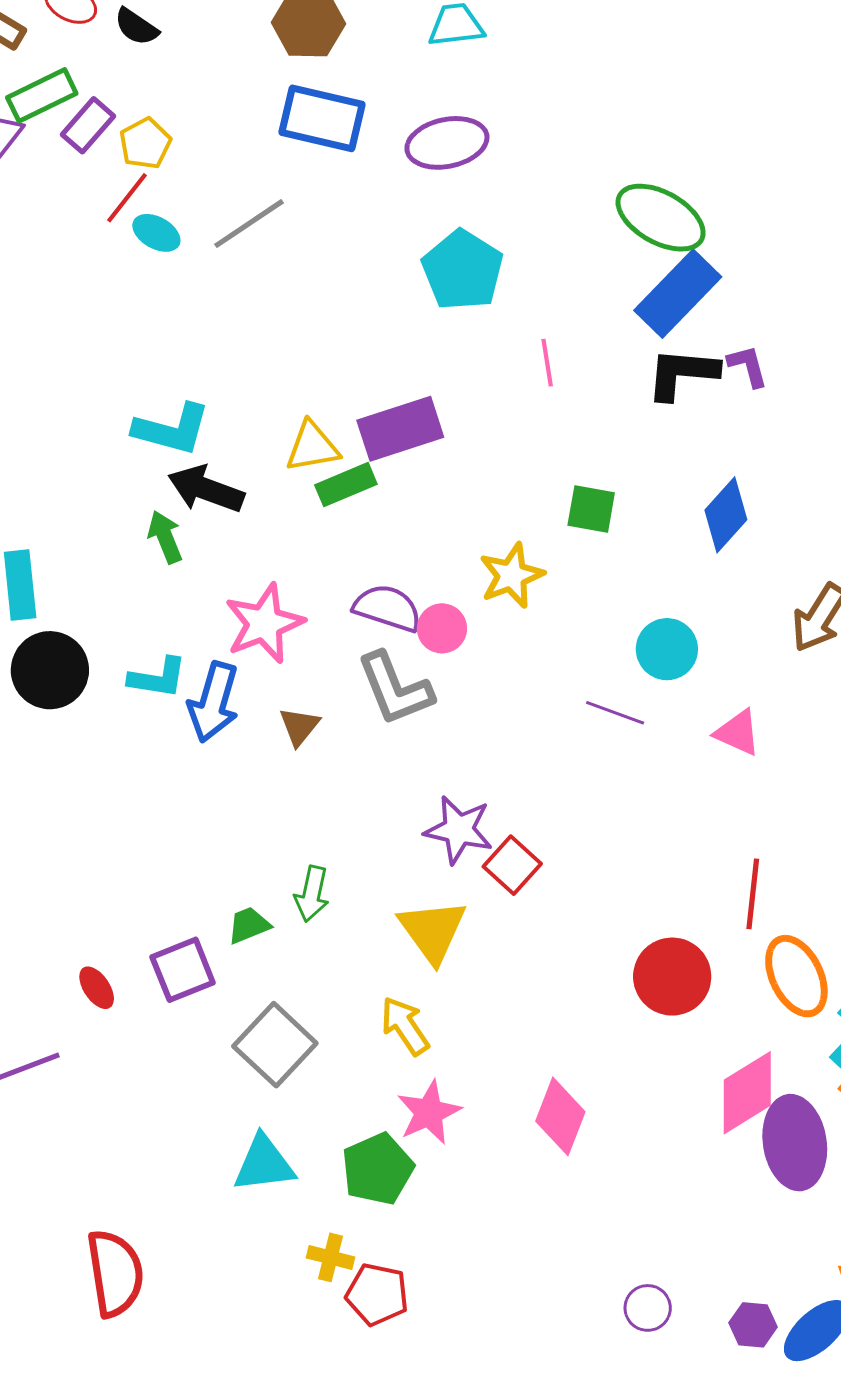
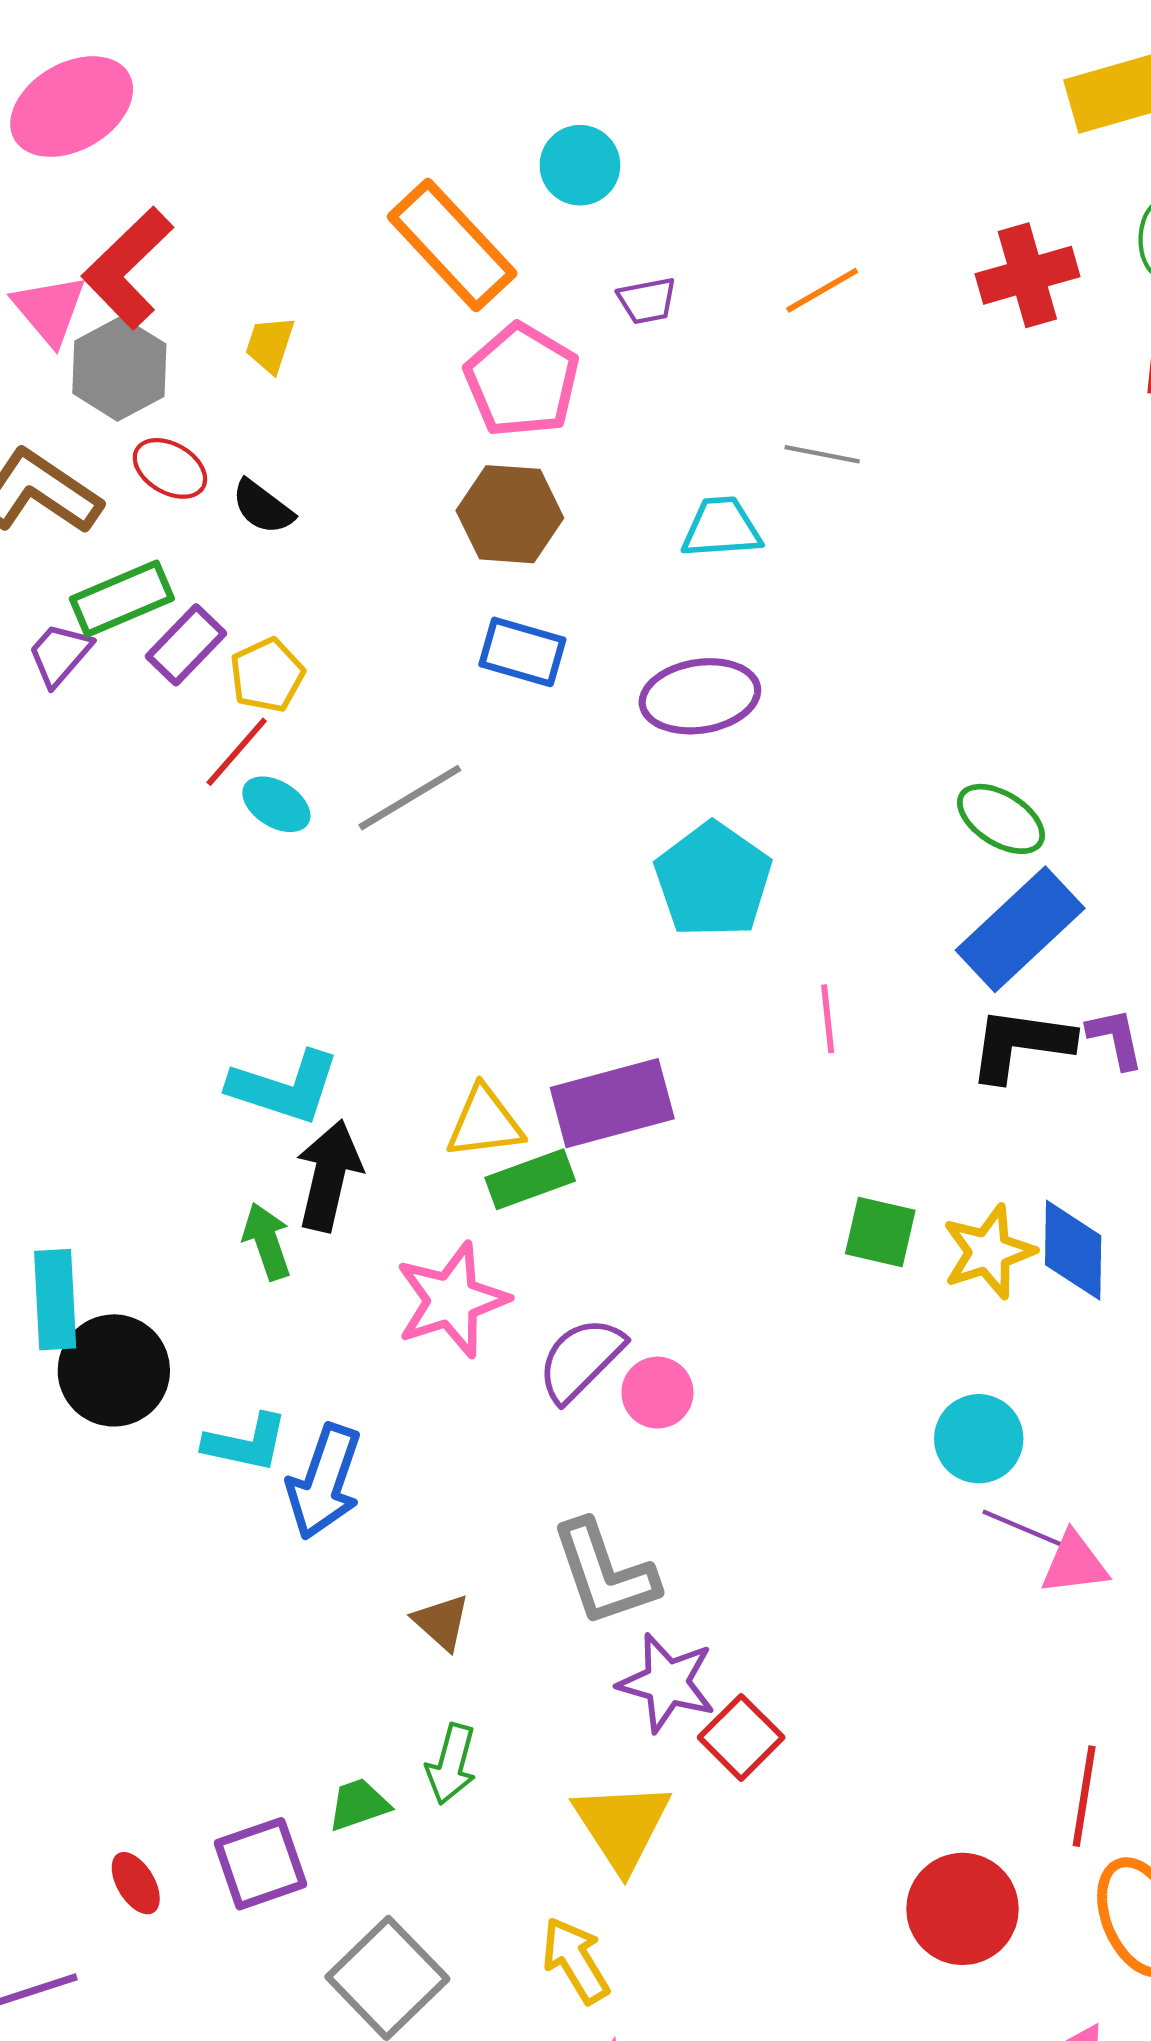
blue rectangle: (322, 118) -> (522, 652), size x0.7
green ellipse: (661, 218) -> (1001, 819), size x0.7
black arrow: (206, 489) -> (329, 1176), turned 80
blue diamond: (726, 515) -> (1073, 1250), turned -44
yellow star: (512, 576) -> (988, 1252), moved
purple semicircle: (387, 608) -> (581, 1359), turned -66
pink star: (264, 623) -> (452, 1300), moved
black circle: (50, 670) -> (114, 1370), moved
gray L-shape: (395, 689) -> (605, 1573), moved
purple line: (615, 713) -> (1023, 1528), moved
brown triangle: (299, 726) -> (442, 1622), moved, turned -30
pink triangle: (738, 733) -> (1074, 1564), turned -34

